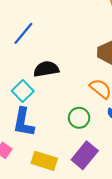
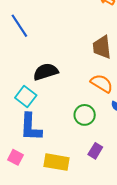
blue line: (23, 33) -> (19, 26), moved, turned -65
purple rectangle: (85, 155) -> (95, 151), size x0.6

